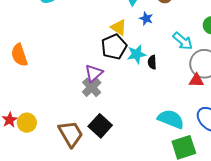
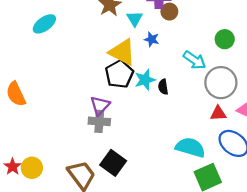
yellow triangle: (119, 27) -> (122, 52), size x1.5
red triangle: (196, 80) -> (218, 113), moved
gray cross: (92, 87) -> (99, 121), turned -36

